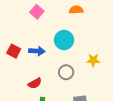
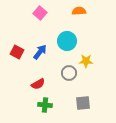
blue arrow: (37, 51) -> (40, 52), turned -56
yellow star: (93, 60) -> (86, 61), moved

